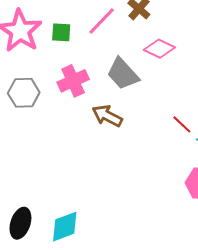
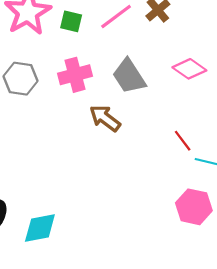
pink diamond: (159, 49) -> (189, 69), moved

